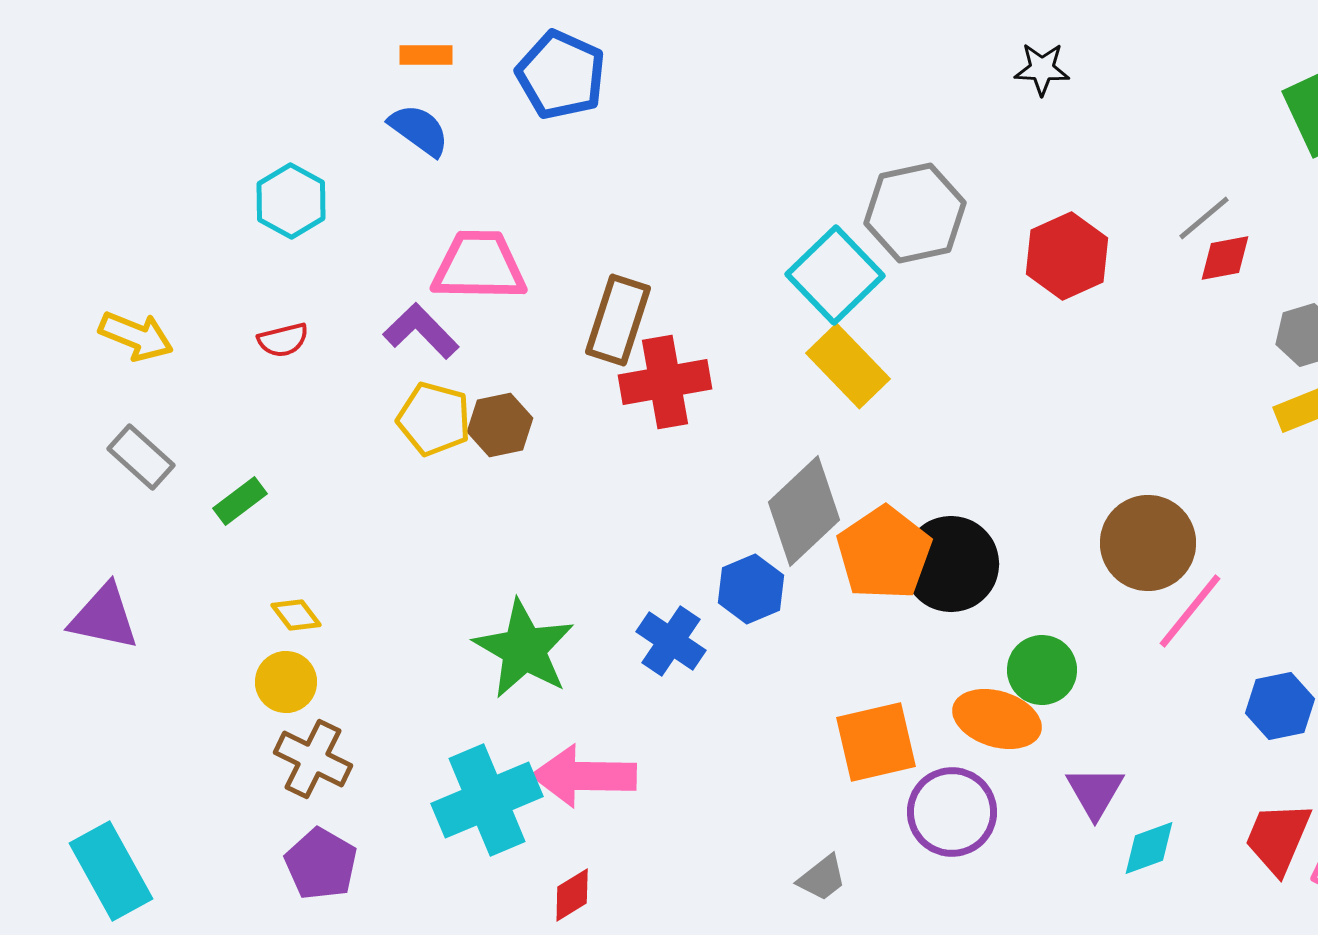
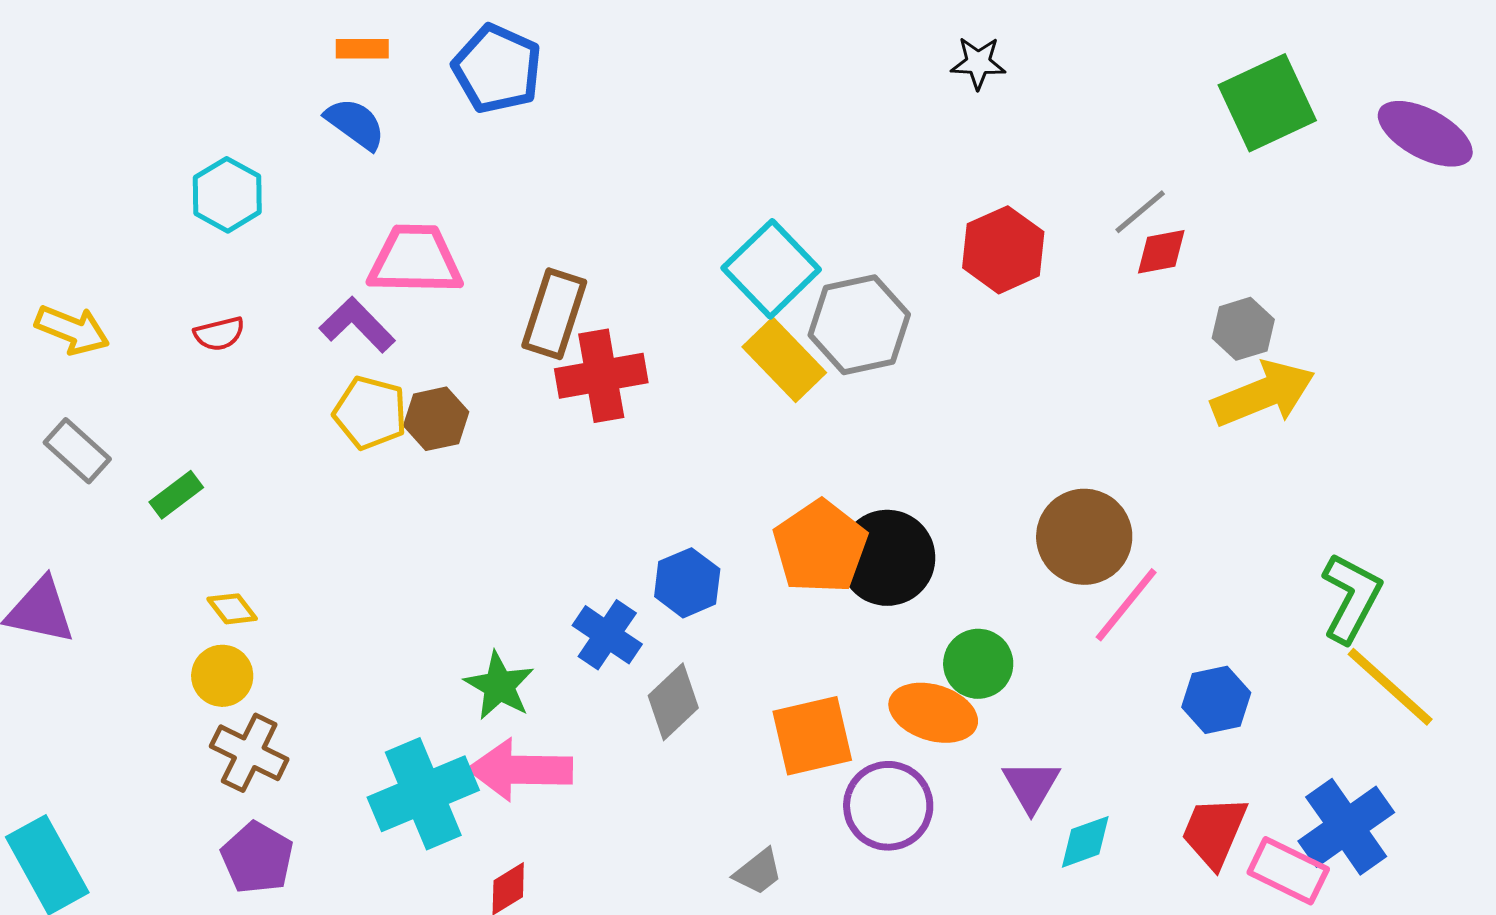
gray hexagon: (915, 213) -> (859, 325), moved
gray diamond: (804, 511) -> (673, 702), moved, size x0.7
green star: (524, 649) -> (499, 686), moved, size x0.7

